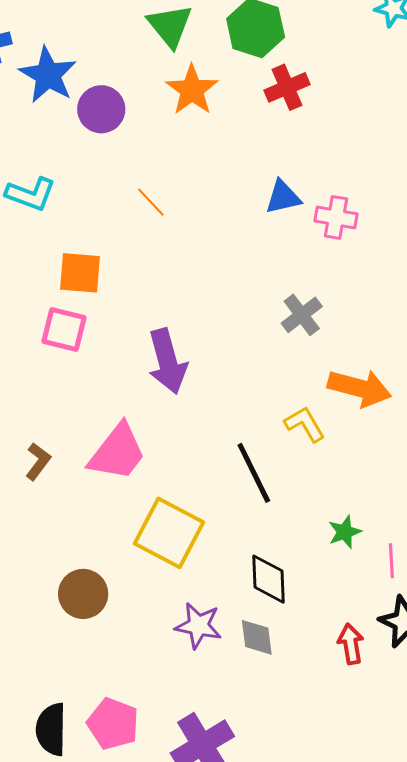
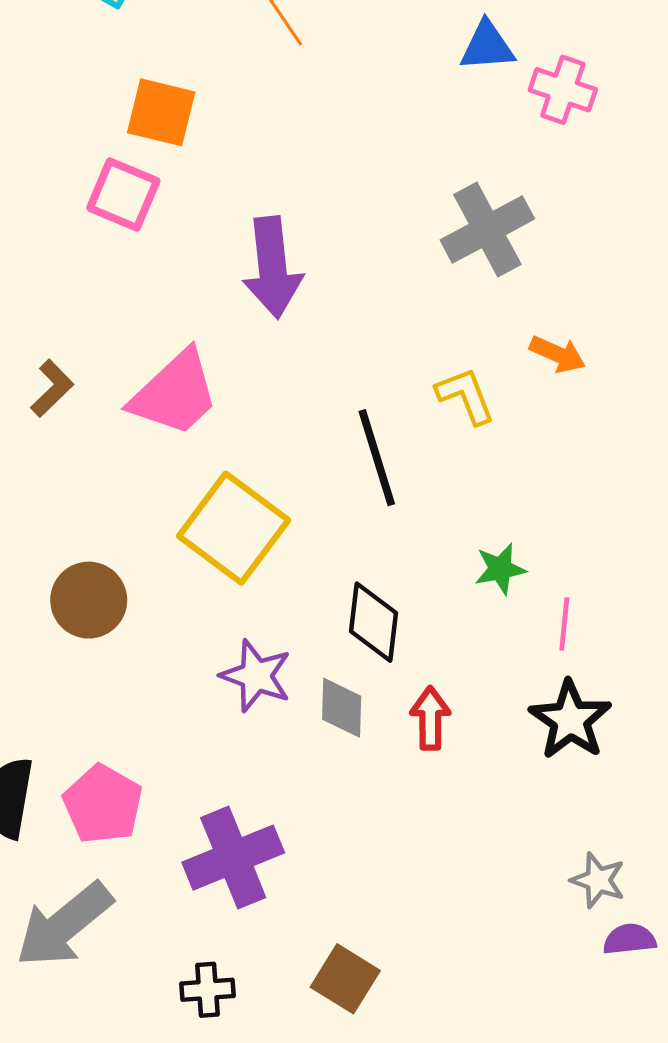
gray cross: (302, 315) -> (487, 229), size x1.4
orange arrow: (360, 388) -> (558, 354), size x0.6
red arrow: (351, 644) -> (430, 718), moved

